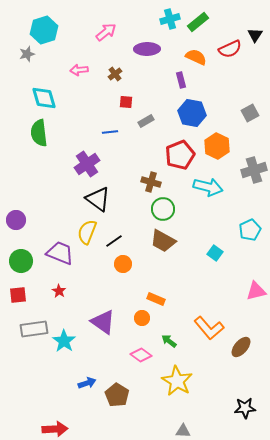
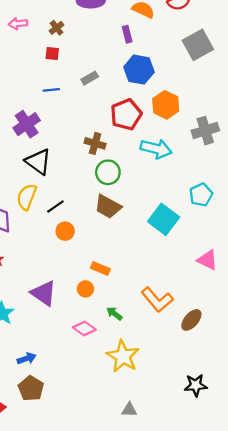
red square: (126, 102) -> (52, 53), moved
gray square: (250, 113) -> (198, 45), moved, size x1.6
cyan square: (215, 253) -> (164, 219), size x1.8
pink triangle: (256, 291) -> (207, 260), turned 40
brown pentagon: (117, 395) -> (31, 388), moved

